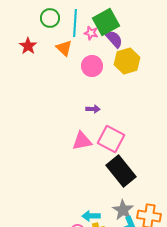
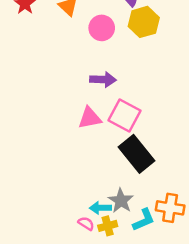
purple arrow: (93, 109) -> (103, 80), size x1.5
gray star: (123, 210) -> (121, 201), moved

